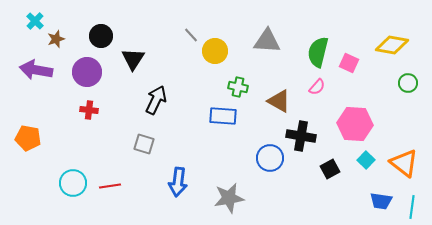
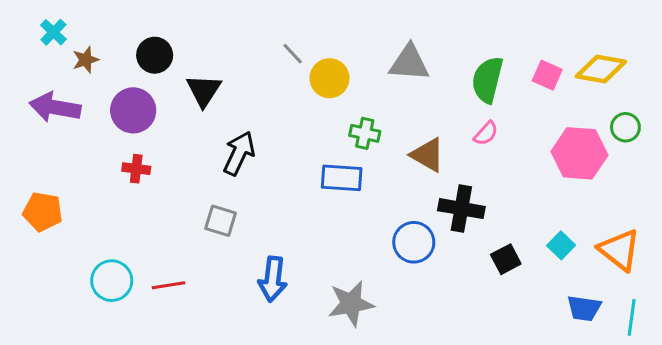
pink square: (349, 63) -> (547, 75), moved
pink hexagon: (355, 124) -> (579, 153), moved

